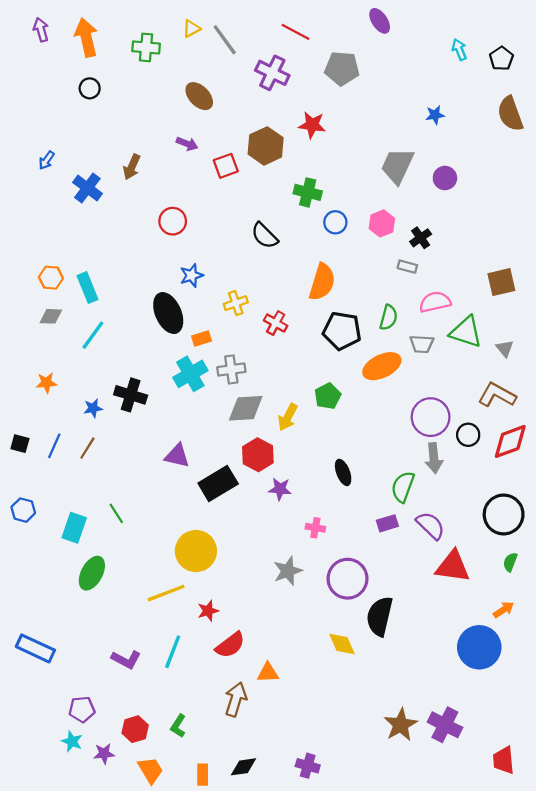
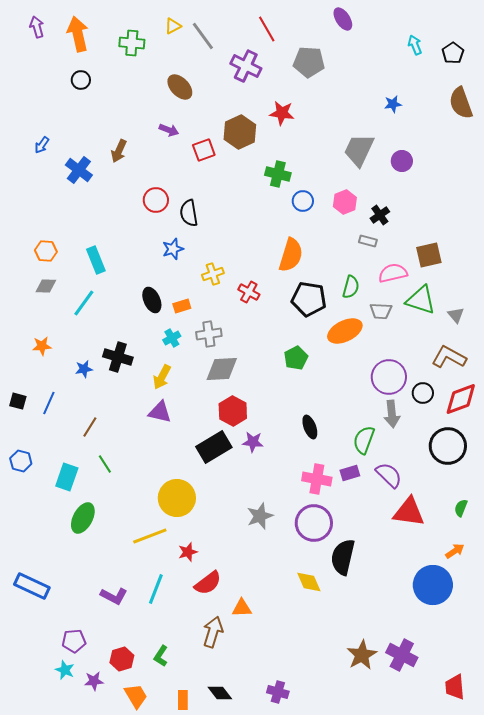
red line: (296, 32) -> (267, 29), turned 32
black semicircle: (265, 236) -> (189, 213), moved, turned 36
brown square: (501, 282) -> (429, 255), moved
cyan rectangle: (87, 288) -> (96, 260), moved
black ellipse: (168, 313) -> (152, 300), moved, size x0.7
cyan cross: (190, 374) -> (172, 338), size x0.6
yellow arrow: (288, 417) -> (162, 377), moved
brown line: (87, 448) -> (90, 427), moved
black rectangle: (218, 483) -> (214, 447), moved
black circle: (504, 514) -> (448, 446), moved
pink cross: (315, 528) -> (317, 479), moved, size x1.6
black diamond: (243, 767) -> (220, 693), turned 60

